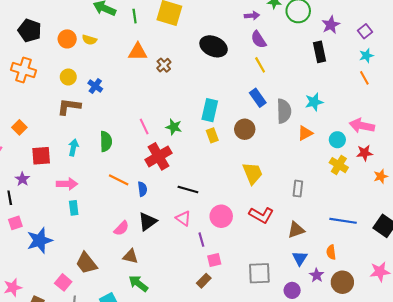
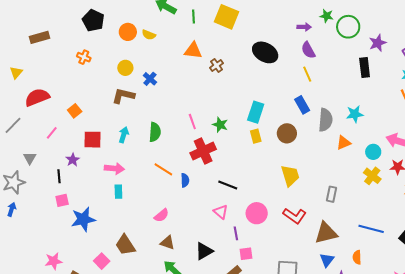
orange cross: (23, 70) -> (84, 57), size x0.6
black triangle: (147, 222) -> (204, 251), moved
brown triangle: (296, 230) -> (326, 233), size x1.4

